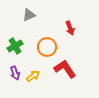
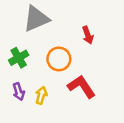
gray triangle: (29, 15) -> (36, 19), size x1.6
yellow arrow: (33, 76) -> (41, 95), turned -40

